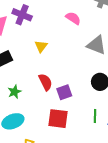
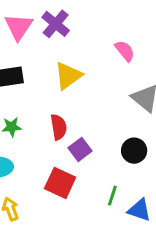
yellow triangle: (41, 46) -> (68, 76), size x1.5
purple square: (64, 92) -> (80, 149), turned -35

